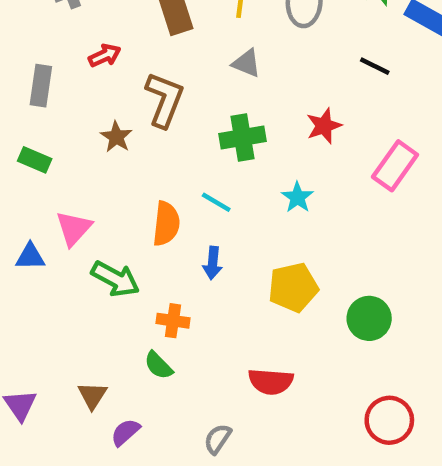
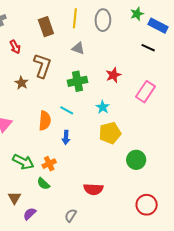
red arrow: (105, 55) -> (15, 47), turned 88
black line: (375, 66) -> (148, 48), moved
green arrow: (115, 279) -> (23, 162), moved
yellow pentagon: (293, 287) -> (110, 133), moved
orange cross: (173, 321) -> (49, 164), turned -32

